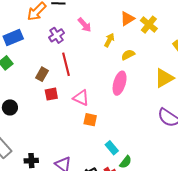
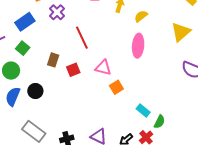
purple cross: (57, 35) -> (57, 12), moved
brown rectangle: (42, 74) -> (53, 60), moved
orange square: (90, 120) -> (116, 87), turned -32

